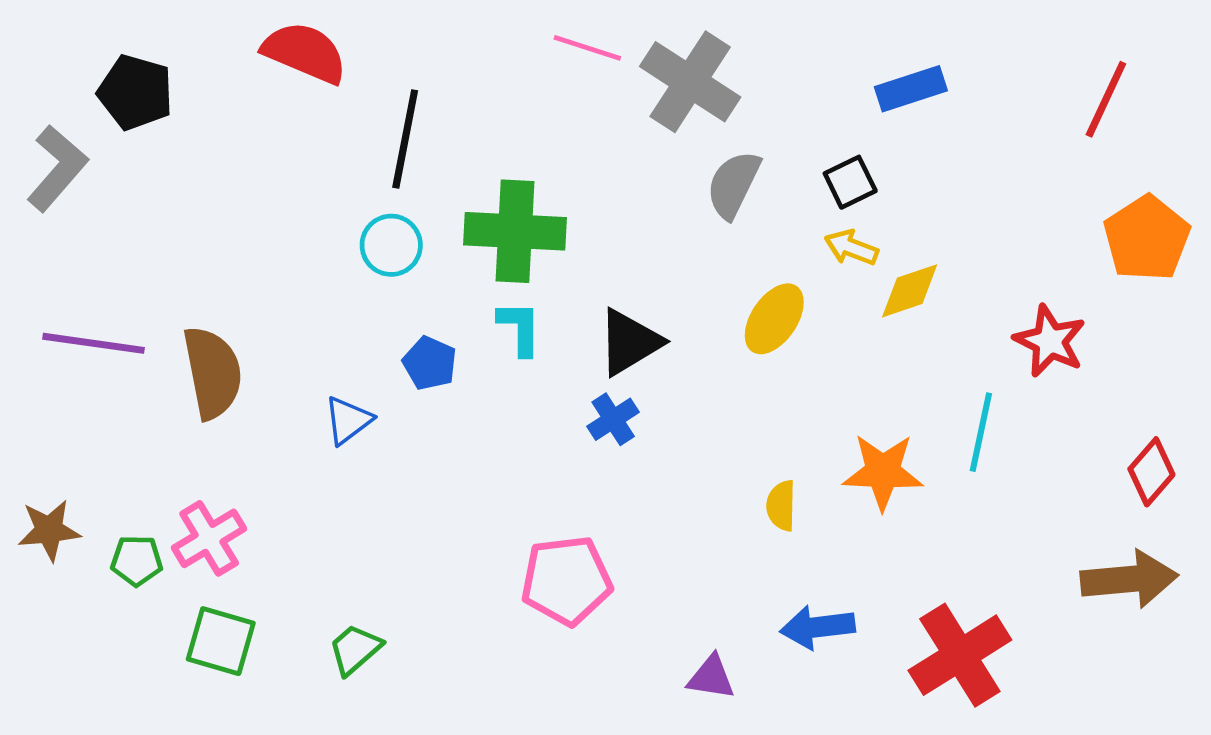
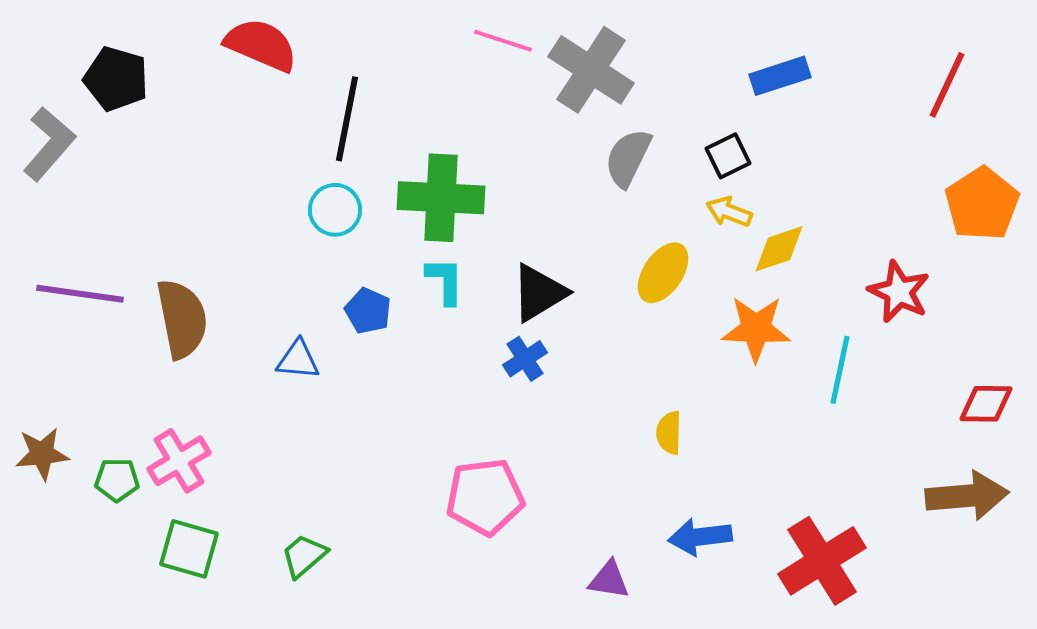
blue triangle: (348, 420) -> (298, 360), turned 42
orange star: (883, 472) -> (756, 329), moved
red diamond: (1151, 472) -> (986, 404), turned 50

